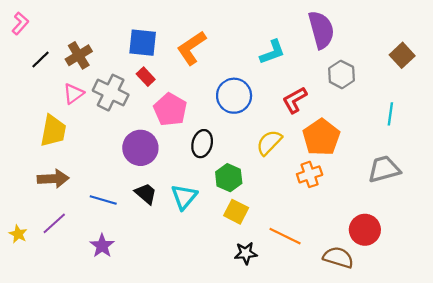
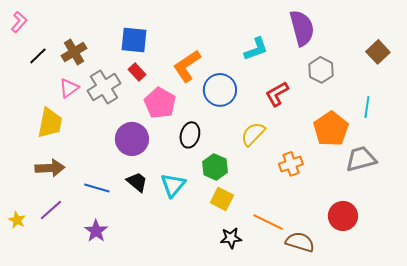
orange L-shape: (191, 48) -> (187, 66), moved
gray cross: (111, 93) -> (104, 87), turned 32
orange pentagon: (321, 137) -> (331, 129), moved
brown semicircle: (338, 257) -> (300, 242), moved

